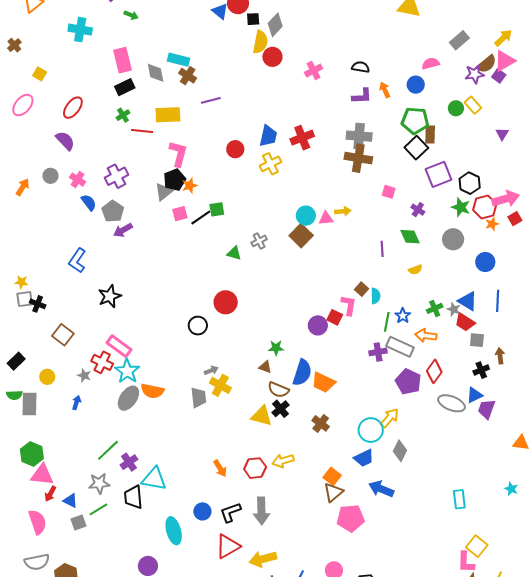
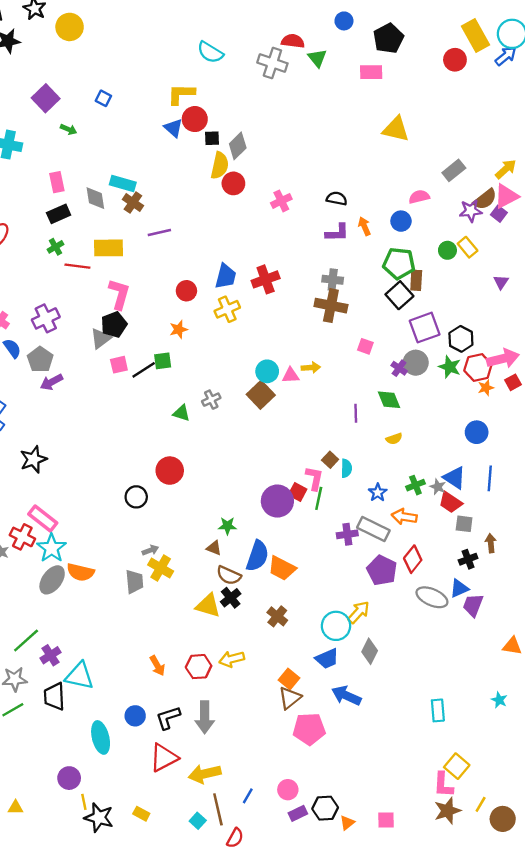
pink rectangle: (122, 60) -> (57, 182), size x0.7
gray cross: (359, 136) -> (333, 280), size x0.7
orange star: (190, 186) -> (179, 329), moved
gray circle: (453, 239) -> (416, 363), moved
green line: (387, 322) -> (319, 498), moved
purple circle: (318, 325) -> (277, 501), size x1.4

